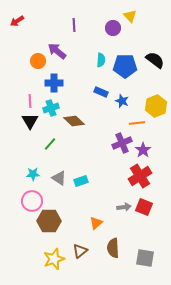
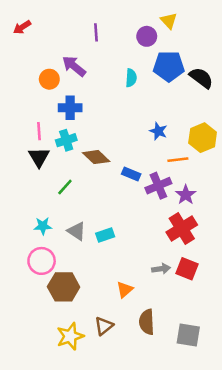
blue pentagon: (125, 66) -> (169, 66), moved
blue rectangle: (101, 92) -> (131, 174), moved

